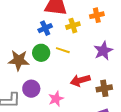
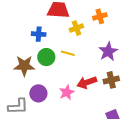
blue cross: (45, 28) -> (39, 34), moved, turned 32
brown cross: (104, 88) -> (111, 80), moved
pink star: (56, 99) -> (67, 92), moved

